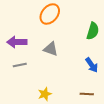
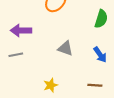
gray triangle: (51, 49) -> (65, 48), moved
gray line: (20, 65) -> (16, 55), moved

